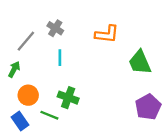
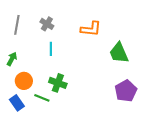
gray line: (26, 41) -> (17, 25), moved, turned -30

